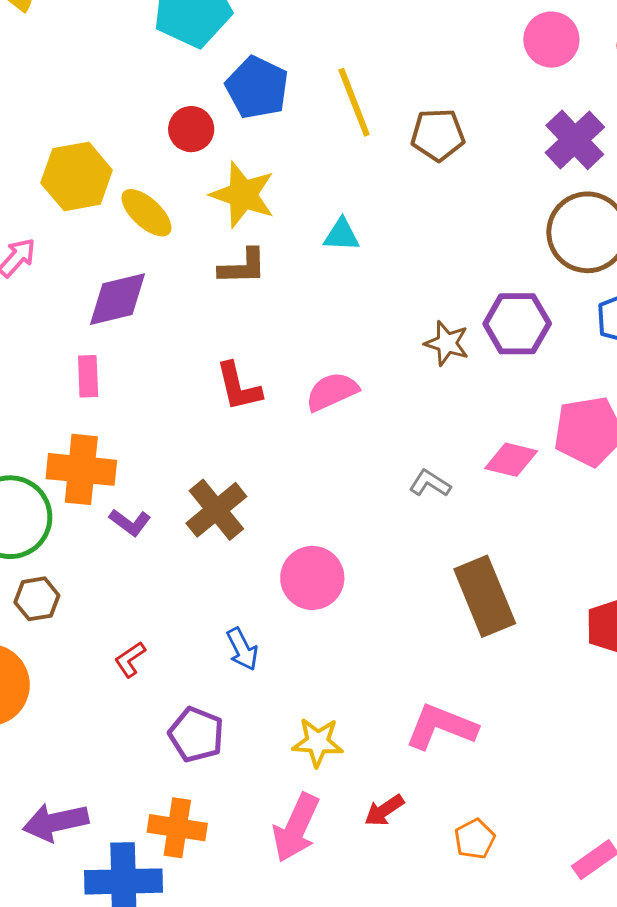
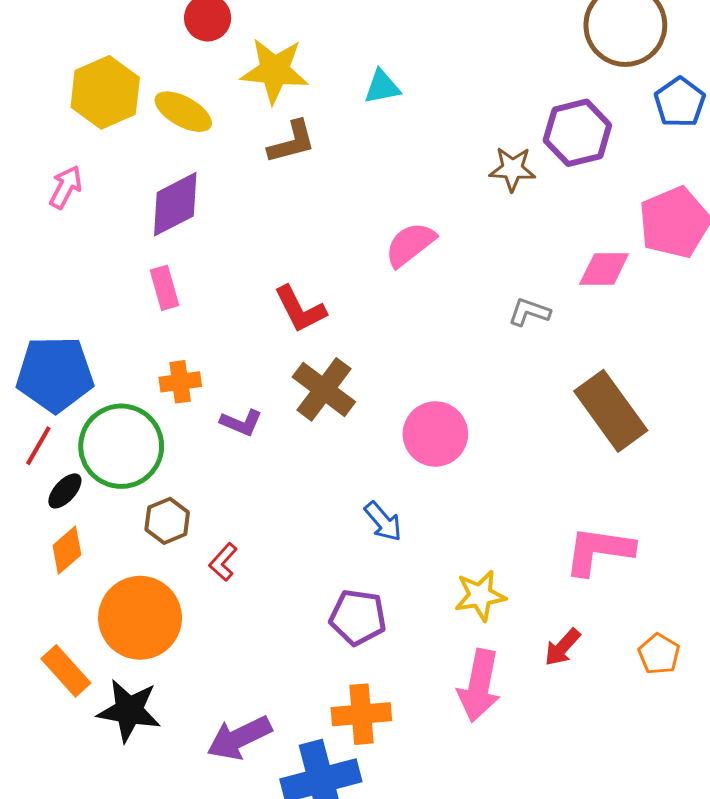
red L-shape: (238, 387) -> (300, 309), moved
orange cross: (81, 469) -> (180, 382), size x0.6
red L-shape: (130, 659) -> (223, 562), moved

